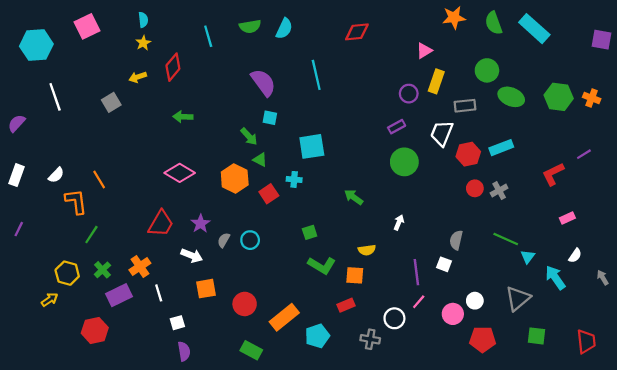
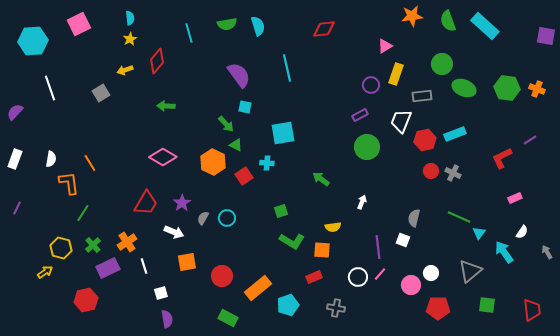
cyan semicircle: (284, 29) -> (258, 26), turned -42
white semicircle: (56, 175) -> (51, 159), turned -35
gray cross: (499, 191) -> (453, 173), turned -35
white circle: (394, 318) -> (358, 277), moved

